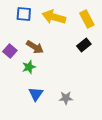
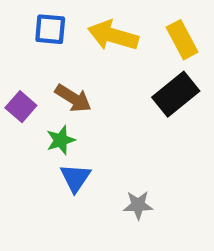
black rectangle: (84, 45) -> (176, 94), size x1.5
blue triangle: (36, 94) -> (75, 178), moved

